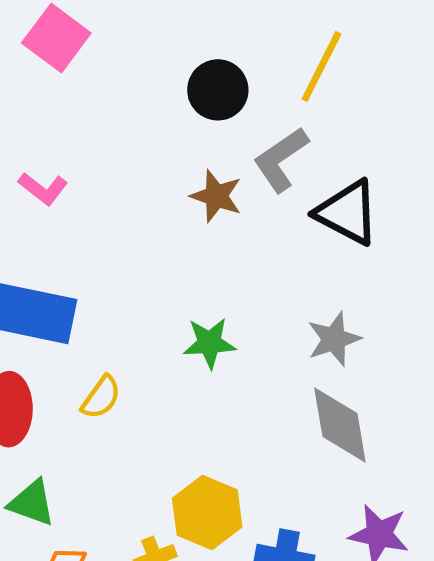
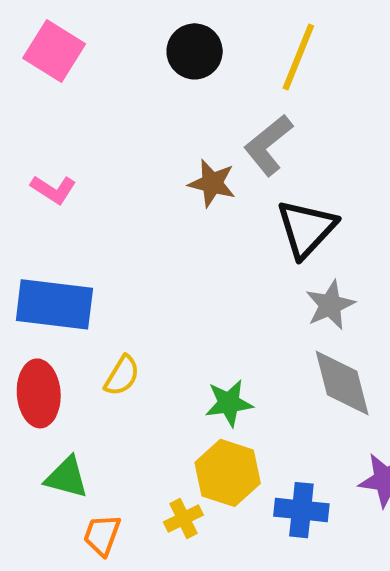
black circle: (218, 90) -> (195, 51), moved
black triangle: (347, 213) -> (306, 229), moved, turned 50
green star: (209, 343) -> (229, 403), moved

